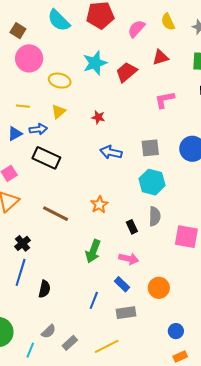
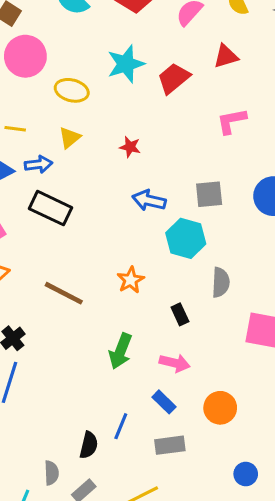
cyan hexagon: (152, 182) -> (186, 238), moved
gray semicircle: (155, 216) -> (221, 282), moved
black semicircle: (44, 289) -> (89, 445), moved
gray semicircle: (49, 331) -> (51, 473), turned -49

